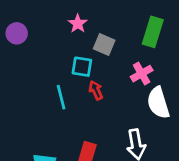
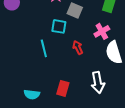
red arrow: (96, 90) -> (78, 47), moved

